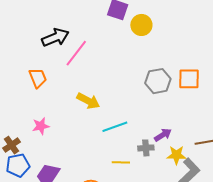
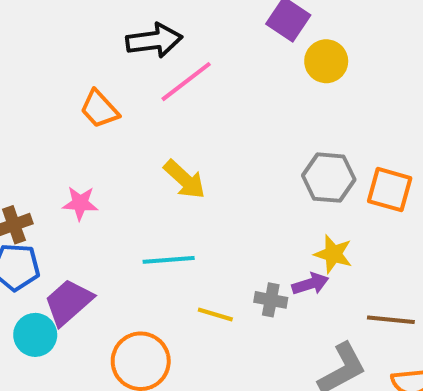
orange trapezoid: (38, 78) -> (99, 109), turned 145
cyan line: (115, 127) -> (169, 260), moved
yellow star: (176, 155) -> (333, 254), moved

